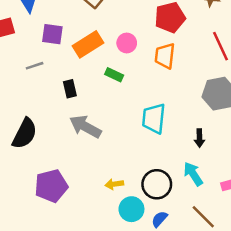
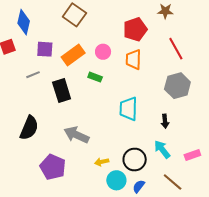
black rectangle: (70, 89) -> (62, 90), size x1.6
gray arrow: (85, 127) -> (76, 135), moved
purple pentagon: (51, 186) -> (53, 167), turned -30

